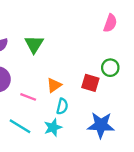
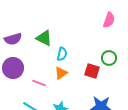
green triangle: (34, 44) -> (44, 38), turned -36
cyan semicircle: (62, 106) -> (62, 54), moved

